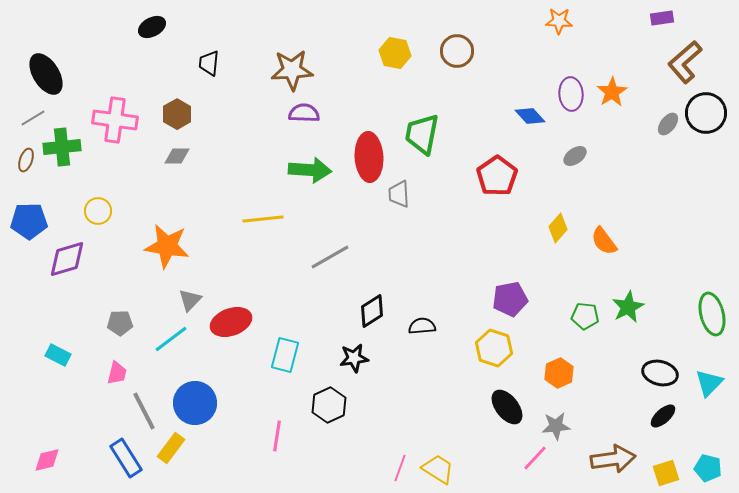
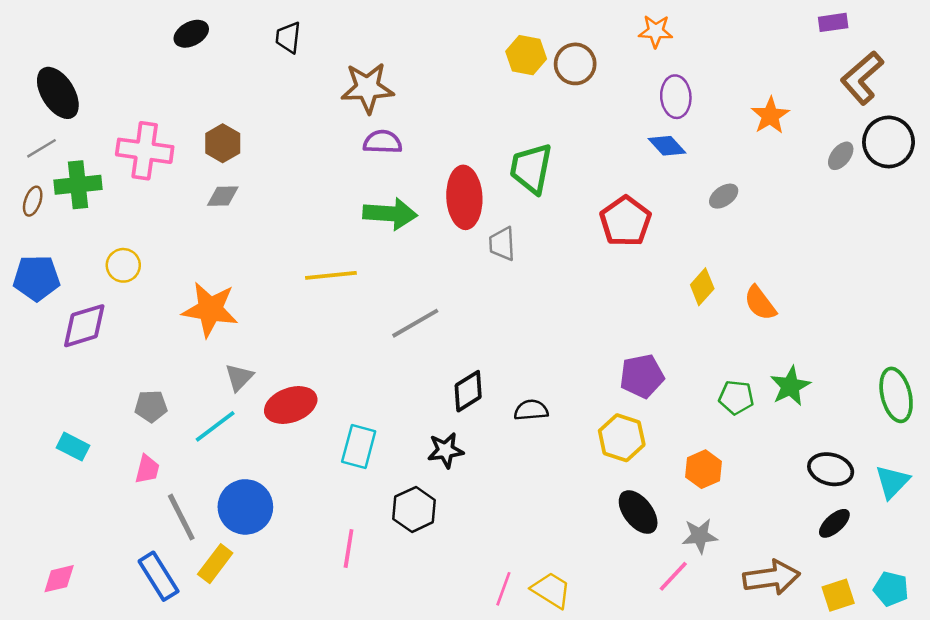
orange star: (559, 21) -> (656, 31), moved
yellow hexagon: (395, 53) -> (526, 55), moved
black trapezoid: (209, 63) -> (288, 38), moved
purple ellipse: (571, 94) -> (676, 97), moved

